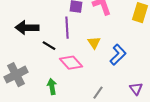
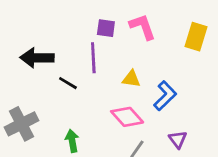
yellow triangle: (94, 43) -> (131, 79), turned -48
pink diamond: (71, 63) -> (127, 117), moved
purple triangle: (136, 89) -> (178, 139), moved

